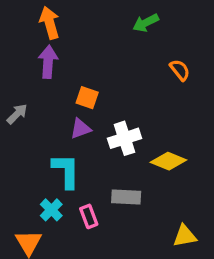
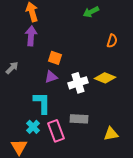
orange semicircle: (180, 70) -> (112, 41), turned 56
yellow diamond: (168, 161) -> (105, 78), moved
pink rectangle: (89, 216) -> (56, 131), size x1.5
yellow triangle: (185, 236) -> (111, 134), moved

